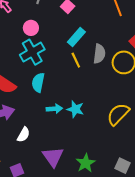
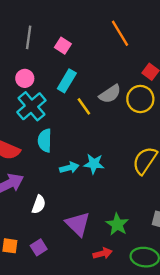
cyan rectangle: (76, 37) -> (67, 81), moved
gray semicircle: (99, 54) -> (110, 94), turned 60

